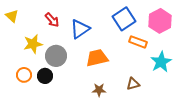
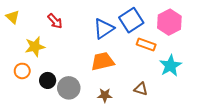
blue triangle: (80, 29) -> (104, 29), moved
gray circle: (56, 56) -> (69, 88), moved
orange circle: (24, 75) -> (22, 71), moved
brown triangle: (133, 84) -> (141, 89), turned 32

